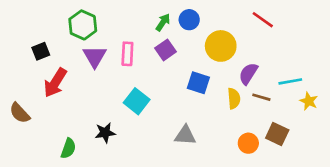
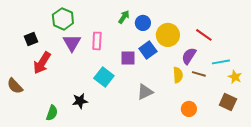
blue circle: (189, 20) -> (143, 23), moved
red line: (263, 20) -> (204, 35), moved
purple square: (166, 50) -> (128, 58), moved, turned 35
blue square: (198, 83) -> (148, 50), moved, turned 36
brown square: (277, 134) -> (228, 102), moved
gray triangle: (185, 135) -> (145, 92), moved, turned -30

